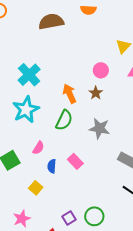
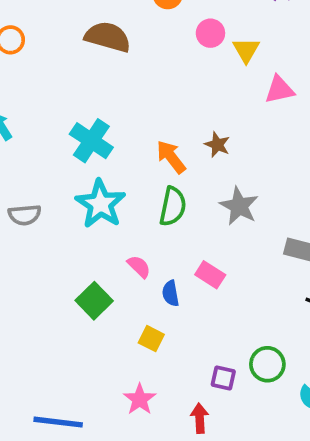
brown semicircle: (51, 22) -> (108, 37), turned 40
pink circle: (101, 70) -> (210, 33), moved
gray star: (99, 128) -> (239, 206), turned 30
pink semicircle: (38, 148) -> (139, 267), turned -64
purple square: (69, 218) -> (223, 378), turned -32

